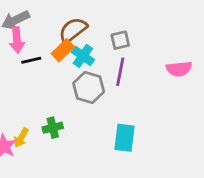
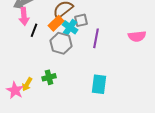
gray square: (120, 40) -> (81, 20), moved
black line: (31, 60) -> (34, 30), turned -56
gray hexagon: (89, 87) -> (61, 43), moved

